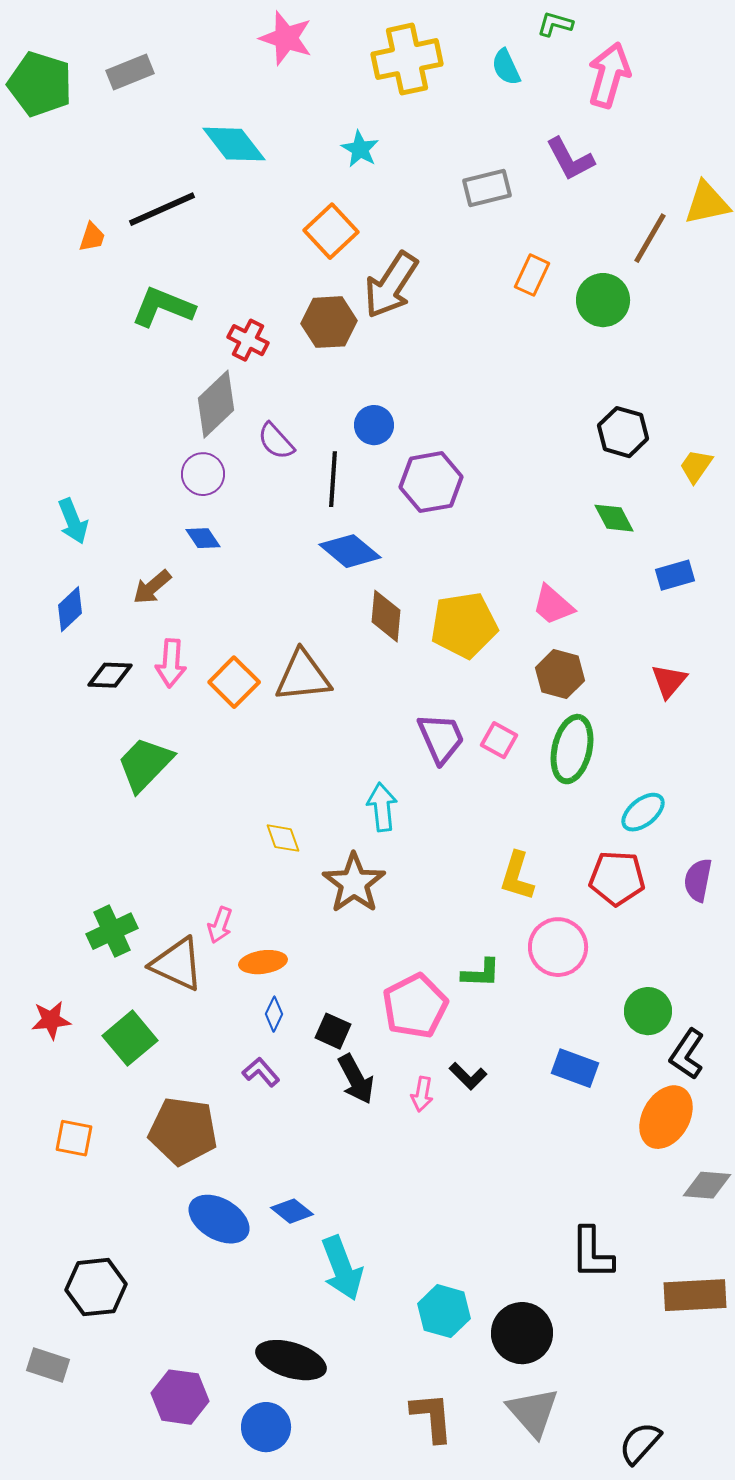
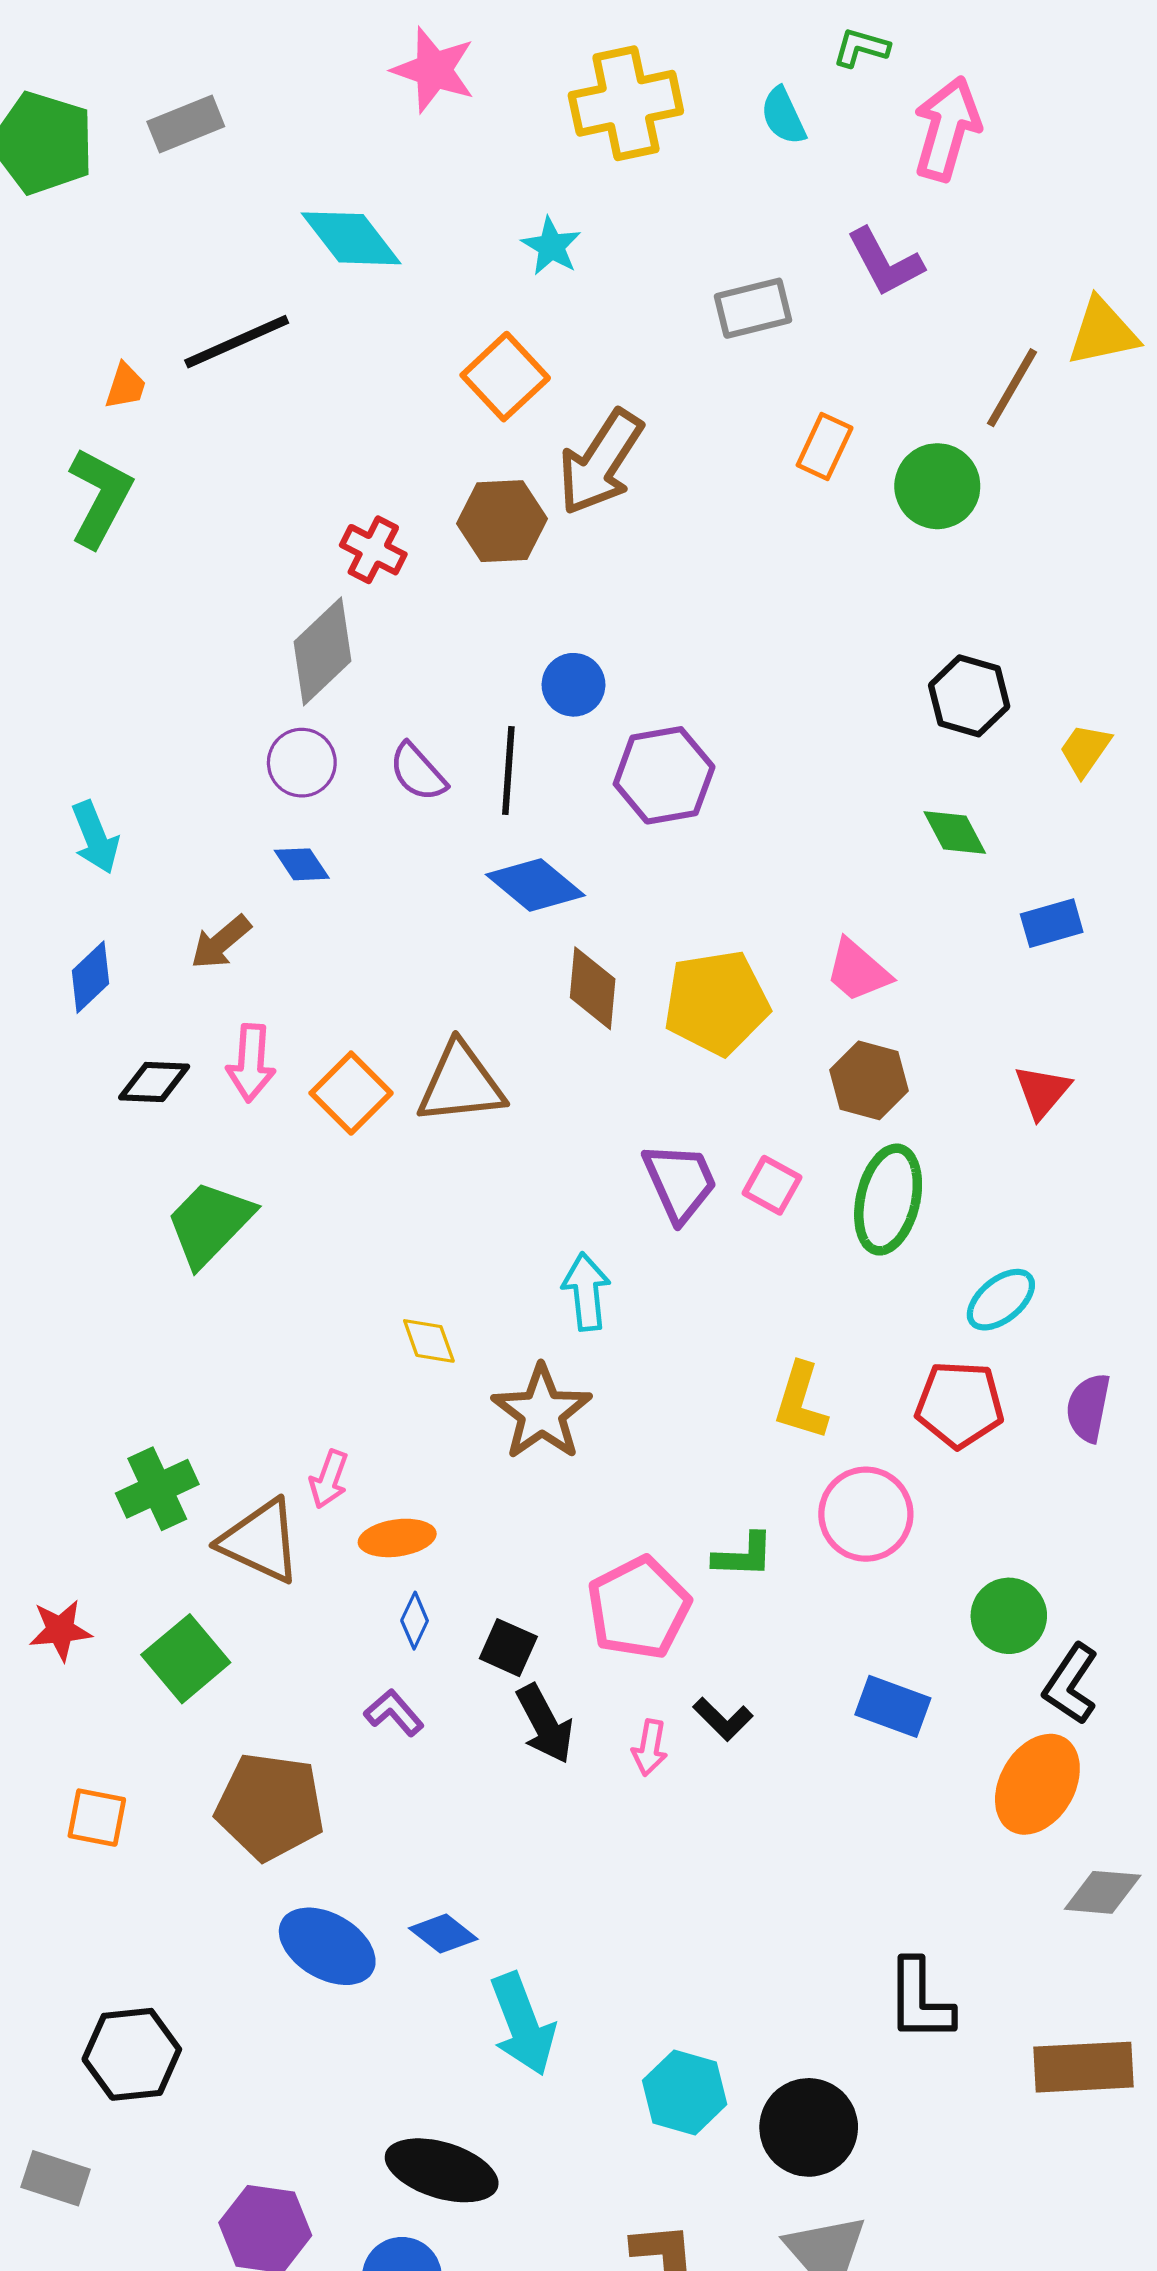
green L-shape: (163, 307) -> (100, 497), moved, turned 96
purple semicircle: (276, 441) -> (418, 772), moved

